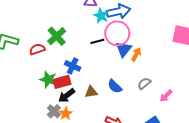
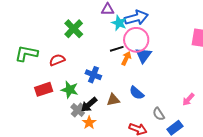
green cross: (57, 36) -> (74, 29), moved
orange arrow: (136, 54) -> (126, 58), moved
red rectangle: (62, 82) -> (44, 89), moved
gray semicircle: (144, 83) -> (159, 114), moved, turned -80
gray cross: (54, 111) -> (78, 110), moved

